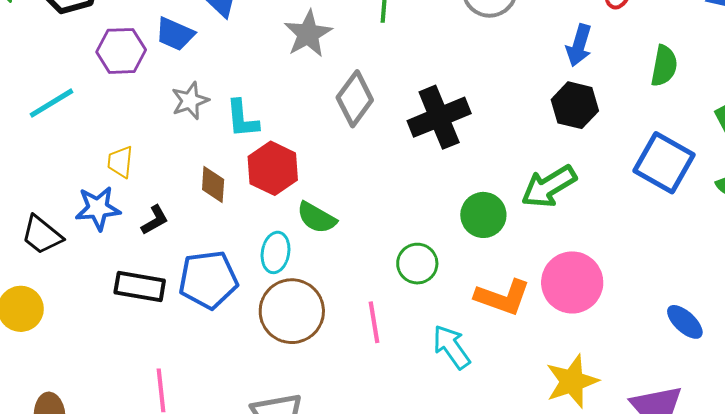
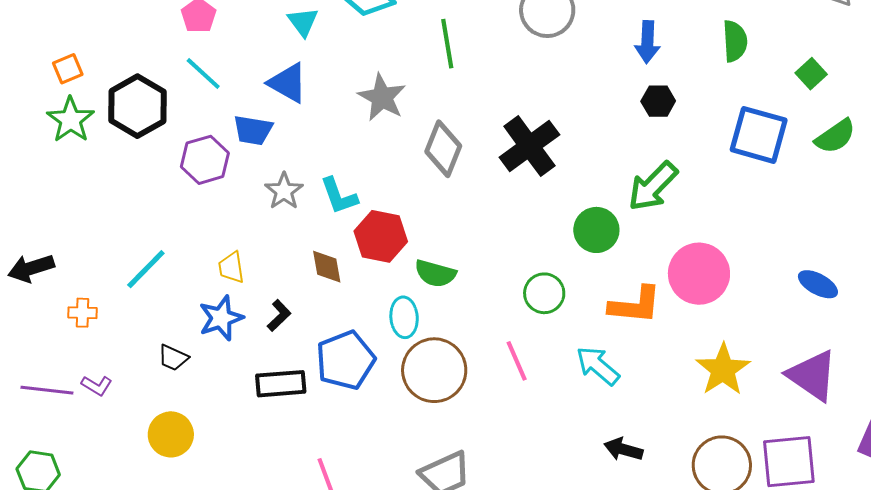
cyan line: (51, 103) -> (146, 269), moved
black hexagon: (575, 105) -> (658, 101), size x0.7
black trapezoid: (42, 235) -> (173, 358), size x0.7

